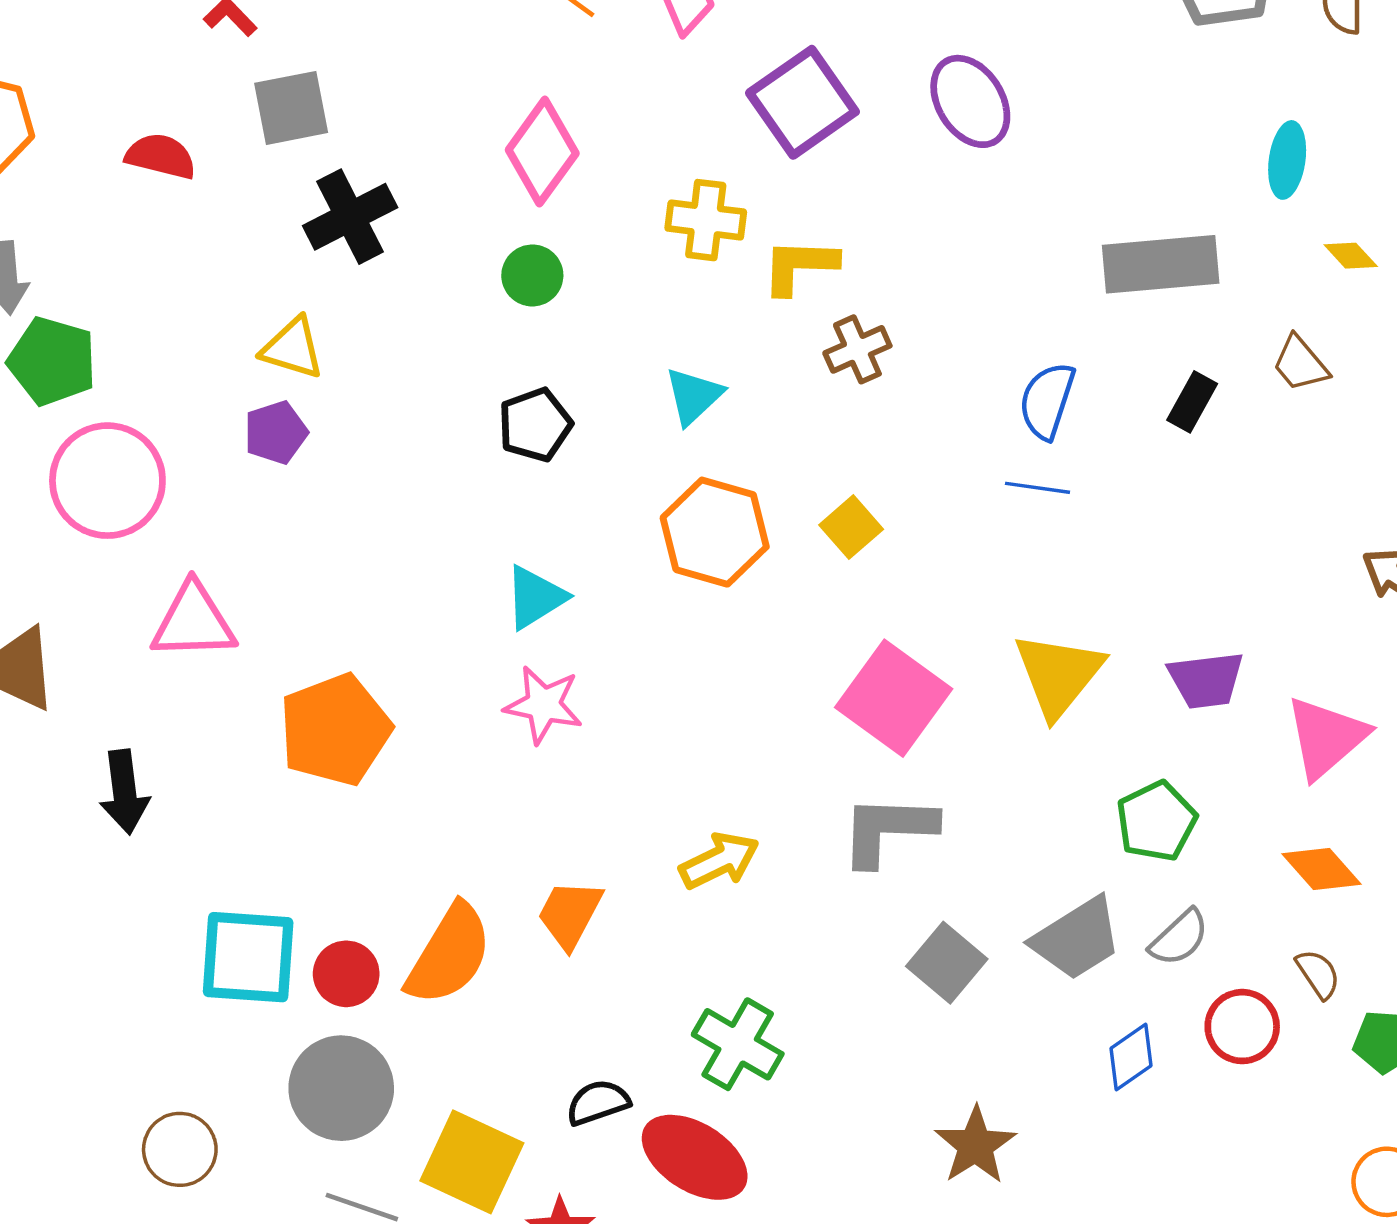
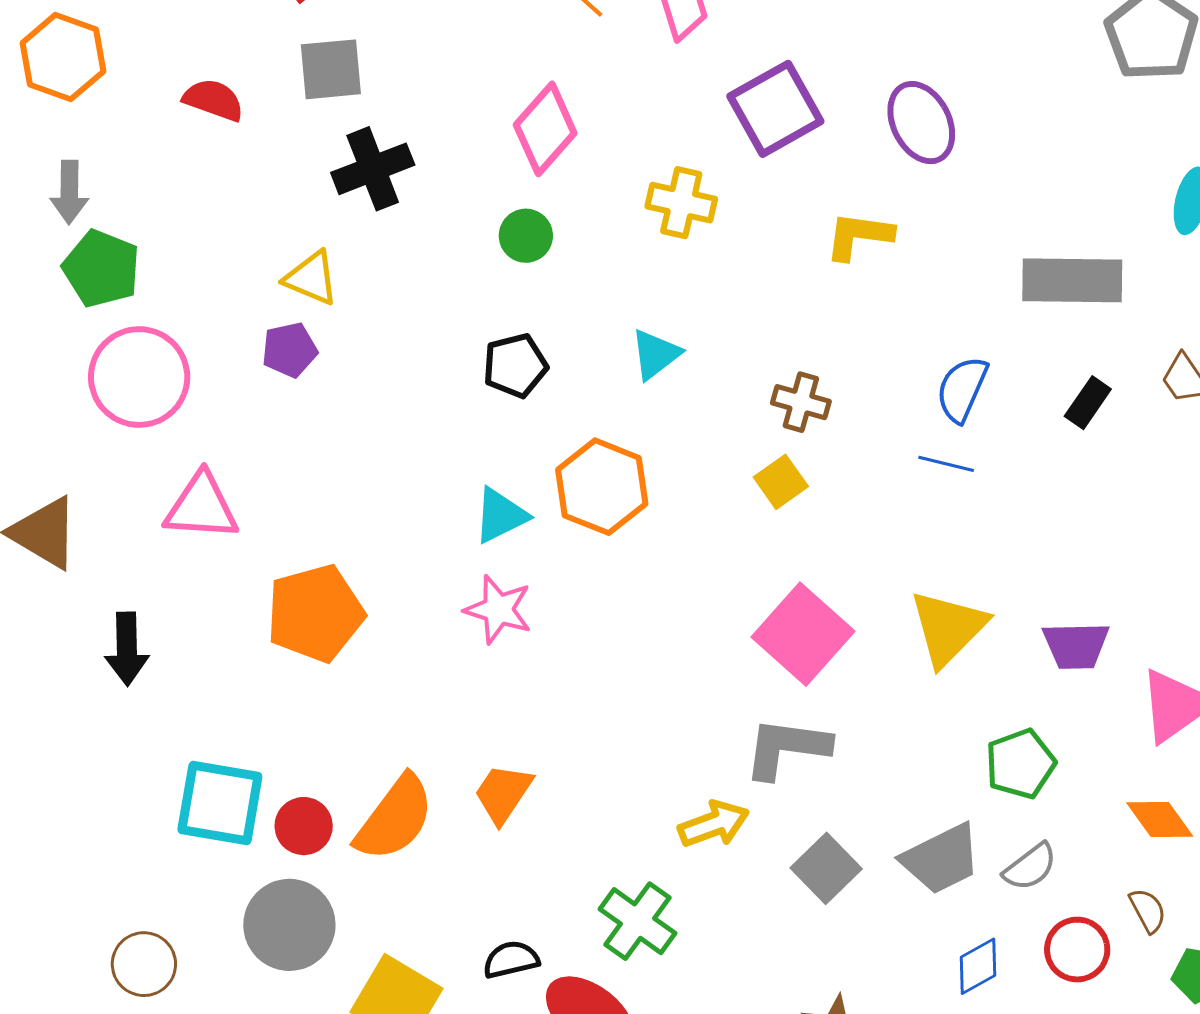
yellow L-shape: (800, 266) -> (859, 236), moved
brown cross: (857, 349) -> (801, 402), moved, turned 34
orange hexagon: (715, 532) -> (602, 487), moved
yellow arrow: (719, 861) -> (714, 824), moved

